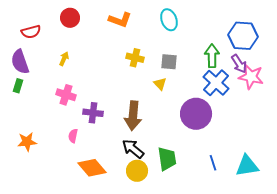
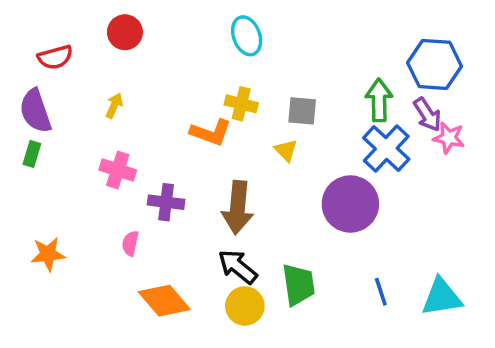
orange L-shape: (120, 20) -> (211, 132), moved
cyan ellipse: (169, 20) -> (247, 36), moved
pink star: (251, 77) -> (449, 138), size x0.7

